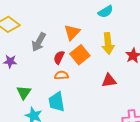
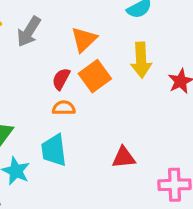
gray arrow: (39, 42) -> (29, 32), moved
red triangle: (109, 81) -> (124, 157), moved

